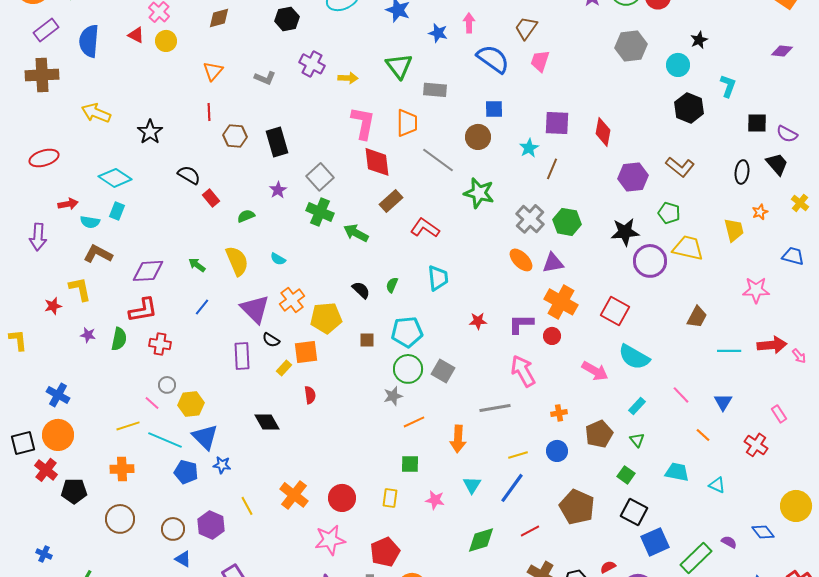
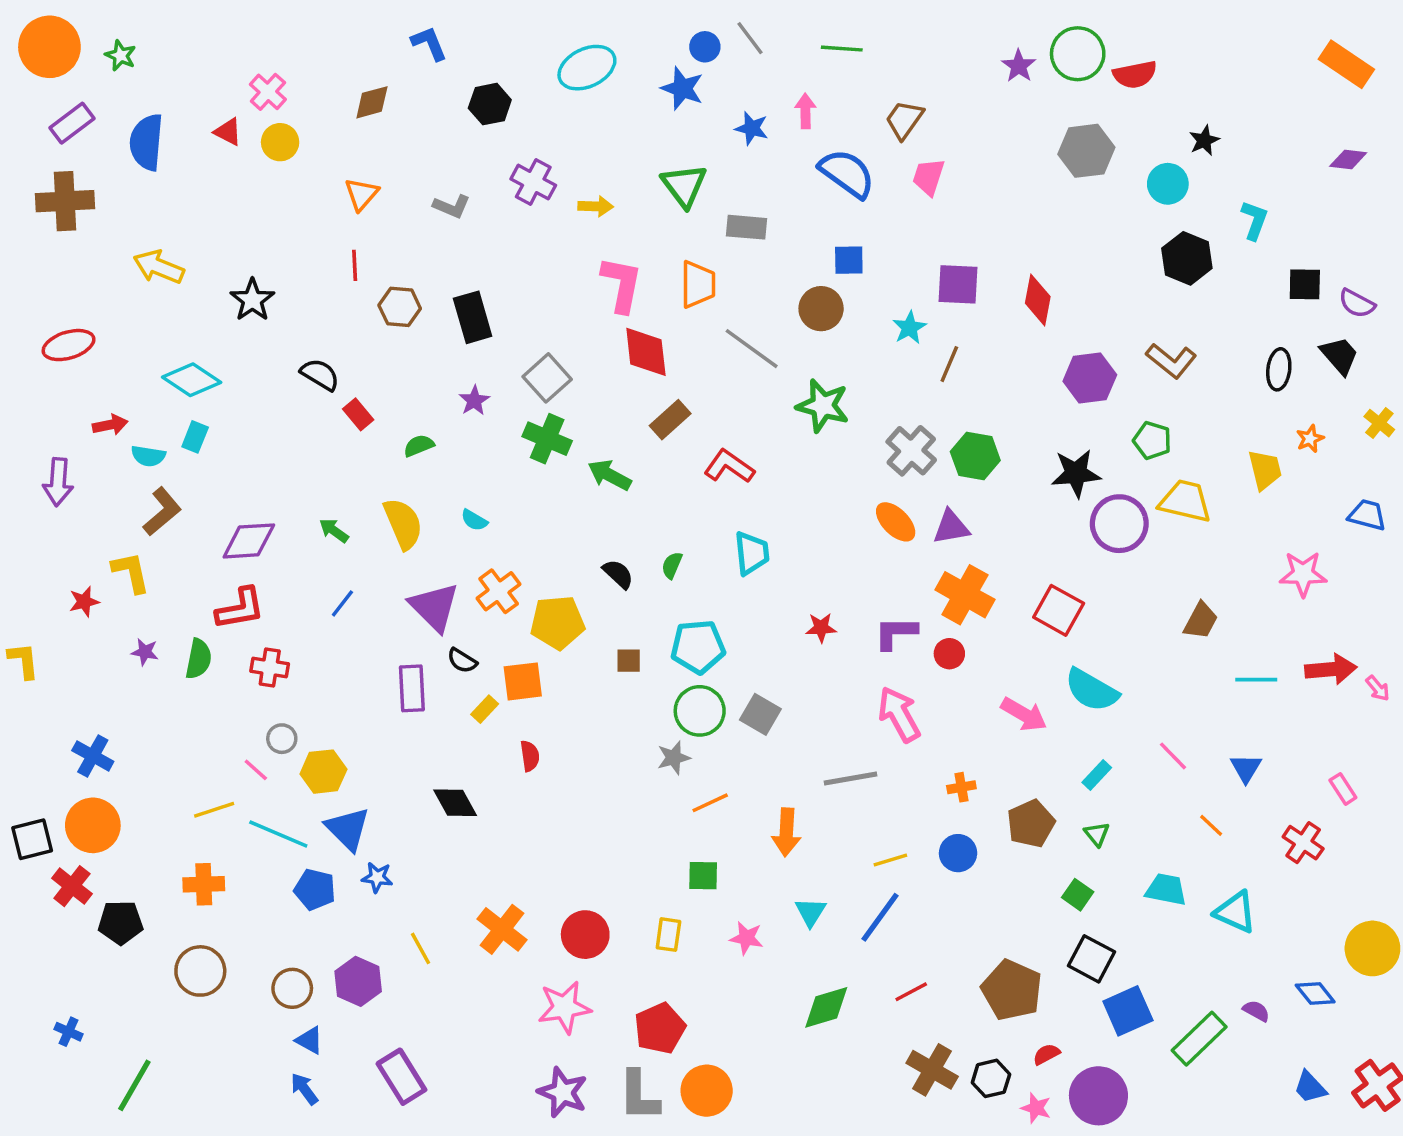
brown L-shape: (98, 254) -> (162, 511), turned 112
cyan triangle: (717, 485) -> (1235, 912), size x1.5
brown pentagon: (577, 507) -> (1012, 990), moved

